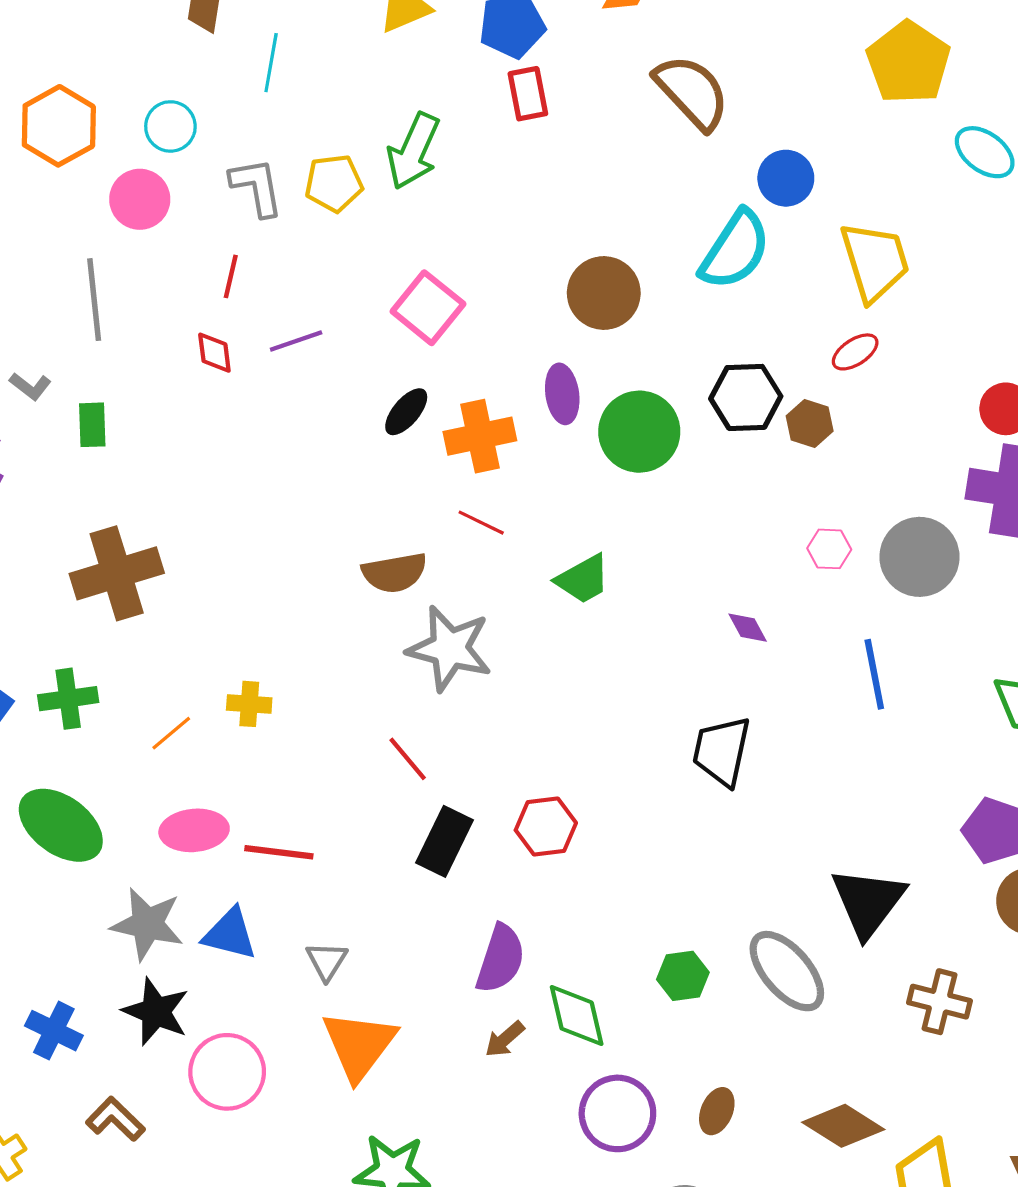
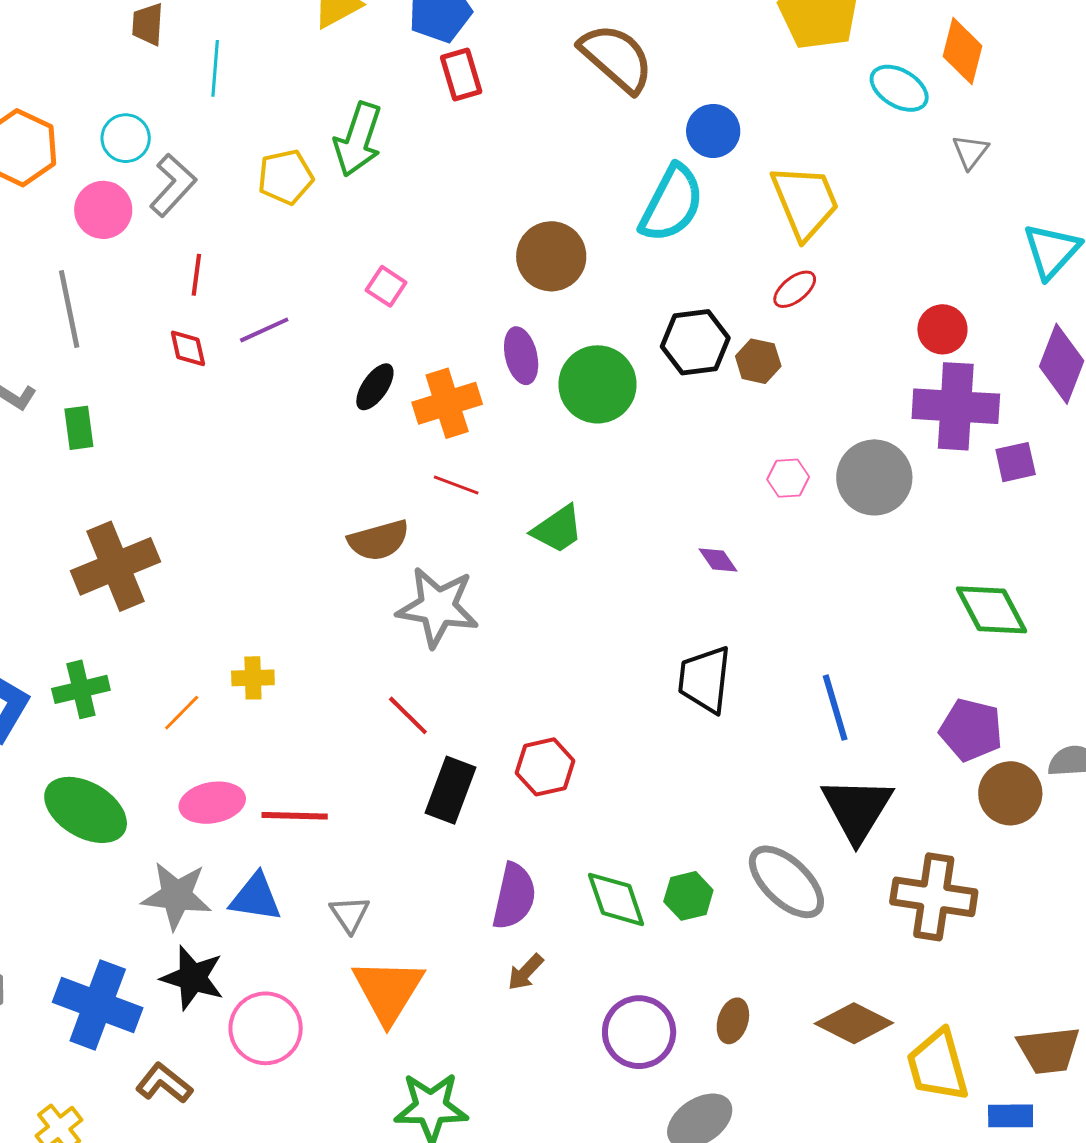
gray L-shape: (257, 187) -> (173, 185), moved, turned 58
pink square: (428, 308) -> (386, 286), size x0.6
blue line: (874, 674) -> (835, 708), moved
brown cross: (940, 1002) -> (934, 897), size x1.4
green diamond: (577, 1015) -> (616, 899), moved
blue cross: (54, 1031) -> (98, 1005), size x1.6

